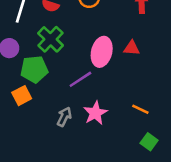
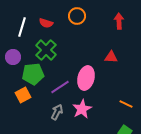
pink ellipse: (102, 52) -> (86, 78), moved
purple line: (80, 79) -> (60, 87), moved
orange line: (140, 109) -> (126, 104), moved

